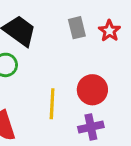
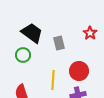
gray rectangle: (77, 28) -> (59, 43), moved

